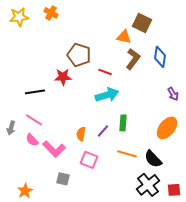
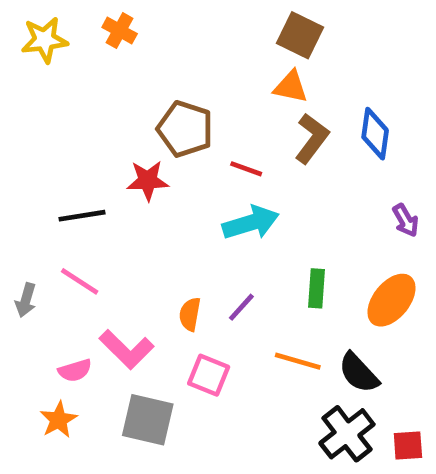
brown square: (142, 23) -> (300, 35), moved
green rectangle: (123, 123) -> (316, 288), moved
pink semicircle: (32, 140) -> (75, 370), moved, turned -64
gray square: (63, 179) -> (148, 420), size x1.6
orange star: (25, 191) -> (59, 420), moved

